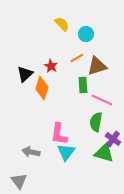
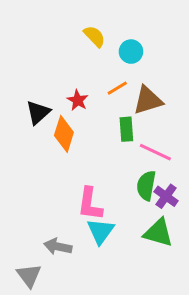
purple cross: (113, 139) -> (166, 196), moved
gray arrow: (31, 152) -> (58, 247), moved

